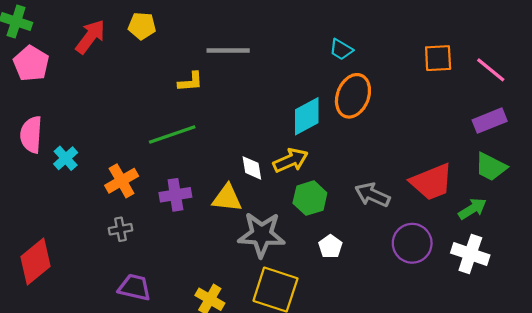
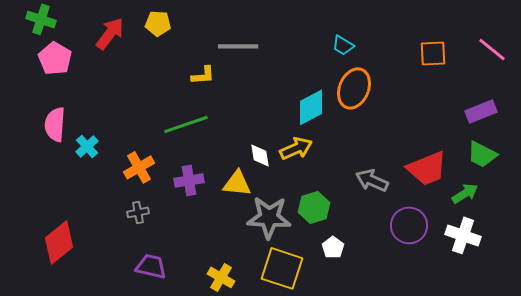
pink line: (491, 70) -> (492, 49), moved
green hexagon: (310, 198) -> (314, 207), moved
white pentagon: (330, 246) -> (333, 247), moved

